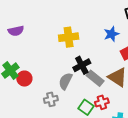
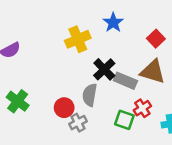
blue star: (111, 34) -> (113, 23), moved
red circle: (24, 79) -> (64, 108), moved

